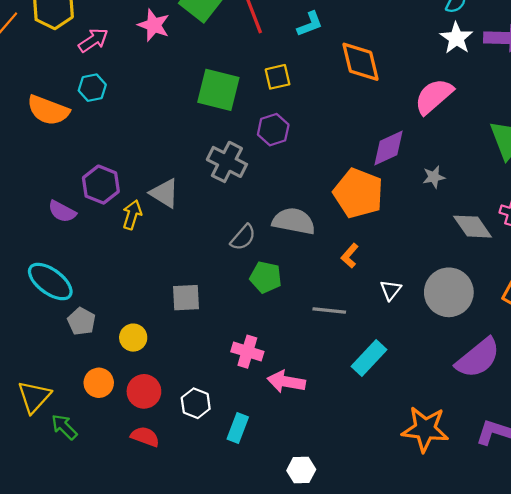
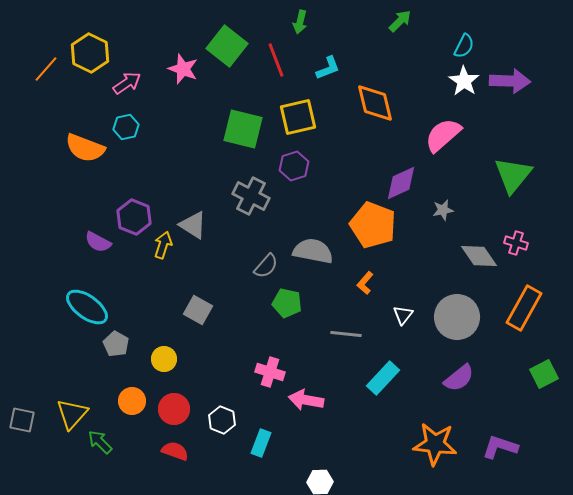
yellow square: (278, 77) -> (298, 117), size x1.5
gray square: (186, 298) -> (198, 310), moved, turned 32
purple semicircle: (478, 358) -> (459, 378), moved, size x0.7

